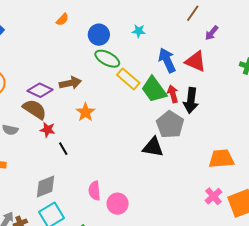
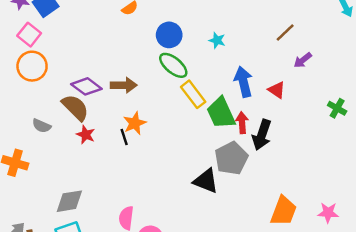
red triangle: (195, 61) -> (277, 90), size x0.7
black line: (63, 149) -> (124, 137), moved
orange trapezoid: (221, 159) -> (284, 211), turned 104

